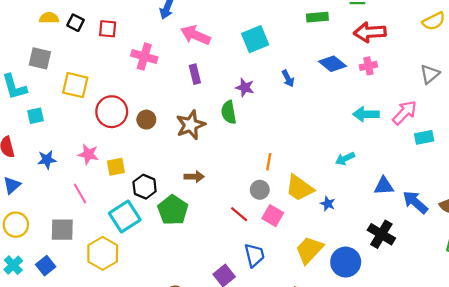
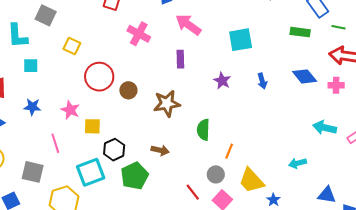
yellow square: (75, 85) -> (72, 46), size x0.7
green semicircle: (229, 112) -> (203, 130), moved

